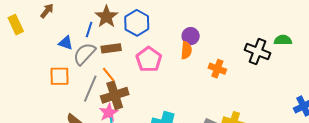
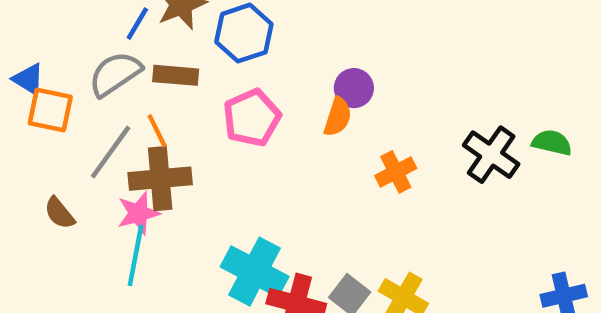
blue triangle: (66, 43) -> (28, 79), moved
orange cross: (217, 69) -> (396, 172), turned 30

